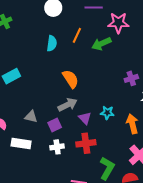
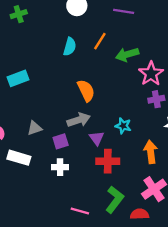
pink star: (118, 23) -> (151, 74), moved, turned 30
cyan star: (107, 113) -> (123, 126), moved
gray triangle: (31, 117) -> (34, 128), turned -40
red cross: (86, 143) -> (108, 161), moved

